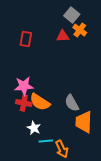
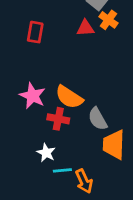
pink star: (24, 86) -> (33, 96), turned 30
orange semicircle: (40, 102) -> (69, 97), moved
red cross: (24, 103) -> (58, 119), moved

